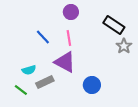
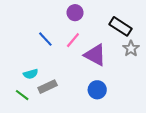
pink line: (69, 38) -> (73, 40), turned 49
purple triangle: (65, 62) -> (95, 55), moved

